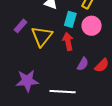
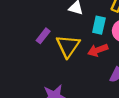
red arrow: (68, 41) -> (98, 50), turned -96

